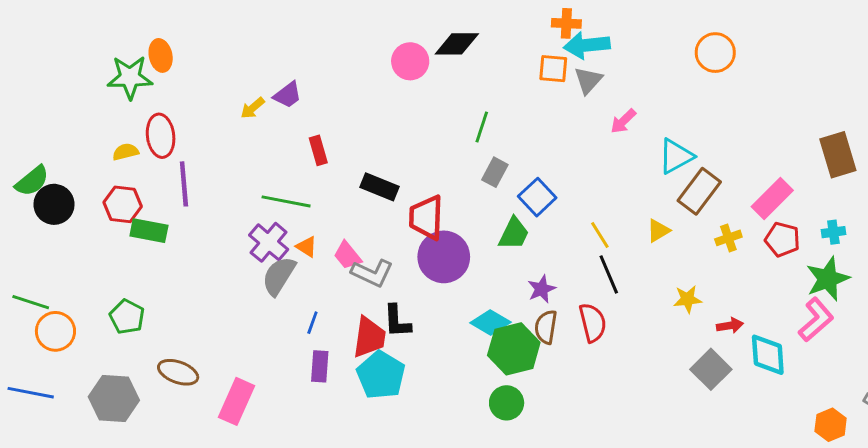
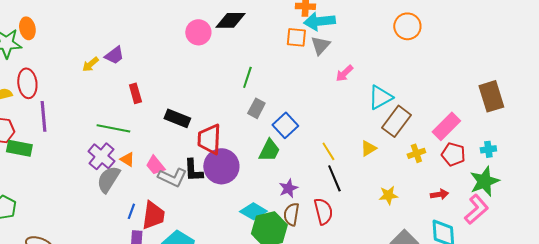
black L-shape: (397, 321) -> (193, 170), moved
red arrow: (730, 326) -> (439, 194), moved
red trapezoid: (369, 337) -> (153, 215), moved

